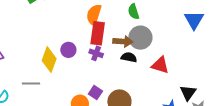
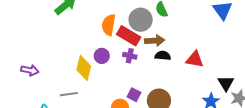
orange semicircle: (94, 15) -> (109, 25), moved
red rectangle: (98, 33) -> (129, 36), turned -60
gray circle: (140, 38) -> (141, 20), moved

